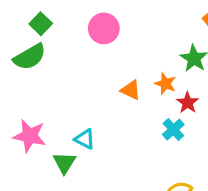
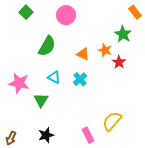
green semicircle: (30, 57) -> (47, 46), moved, turned -30
cyan cross: (173, 130) -> (80, 79), moved
cyan triangle: (85, 139) -> (54, 77), moved

